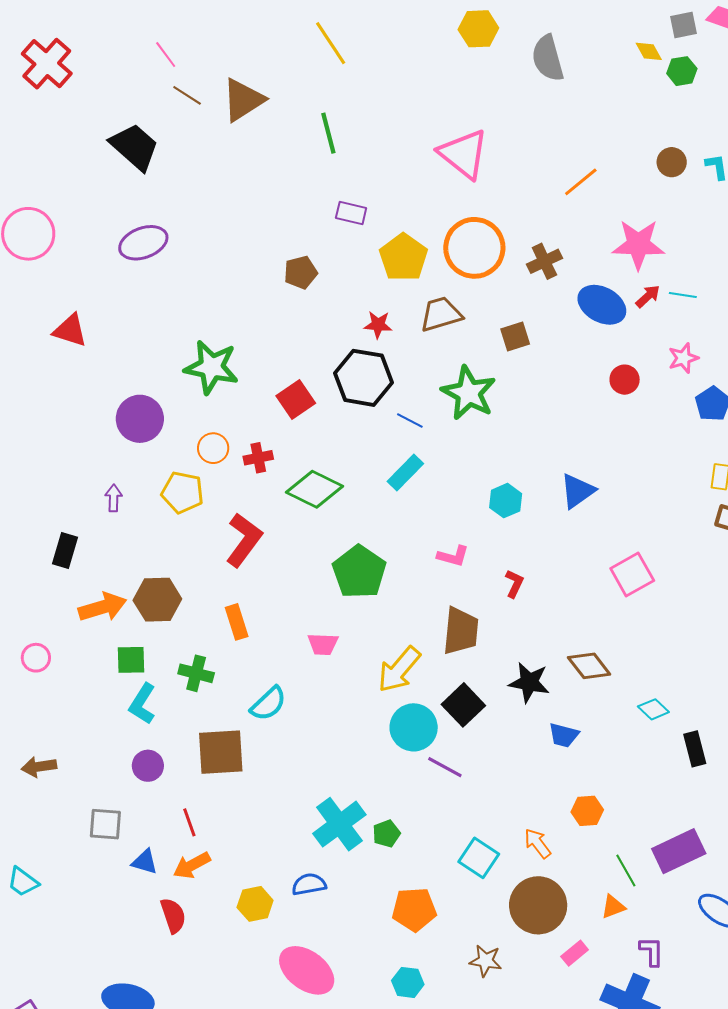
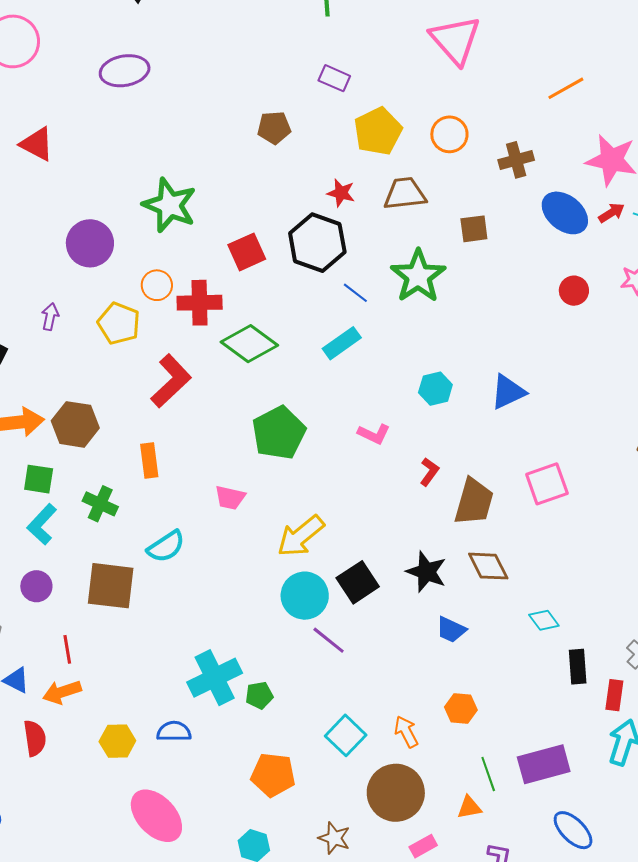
orange circle: (474, 248) -> (449, 134), size x0.6
red cross: (258, 458) -> (200, 303), size x1.5
brown trapezoid: (461, 631) -> (474, 502), moved

